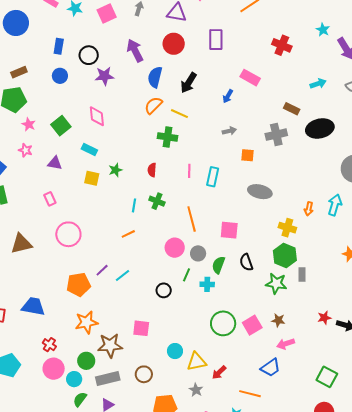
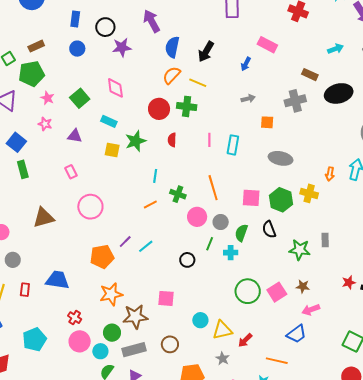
red circle: (174, 44) -> (159, 109), moved
green star: (115, 170) -> (136, 141), size x1.5
green cross: (157, 201) -> (178, 194), moved
green hexagon: (285, 256) -> (281, 200), moved

